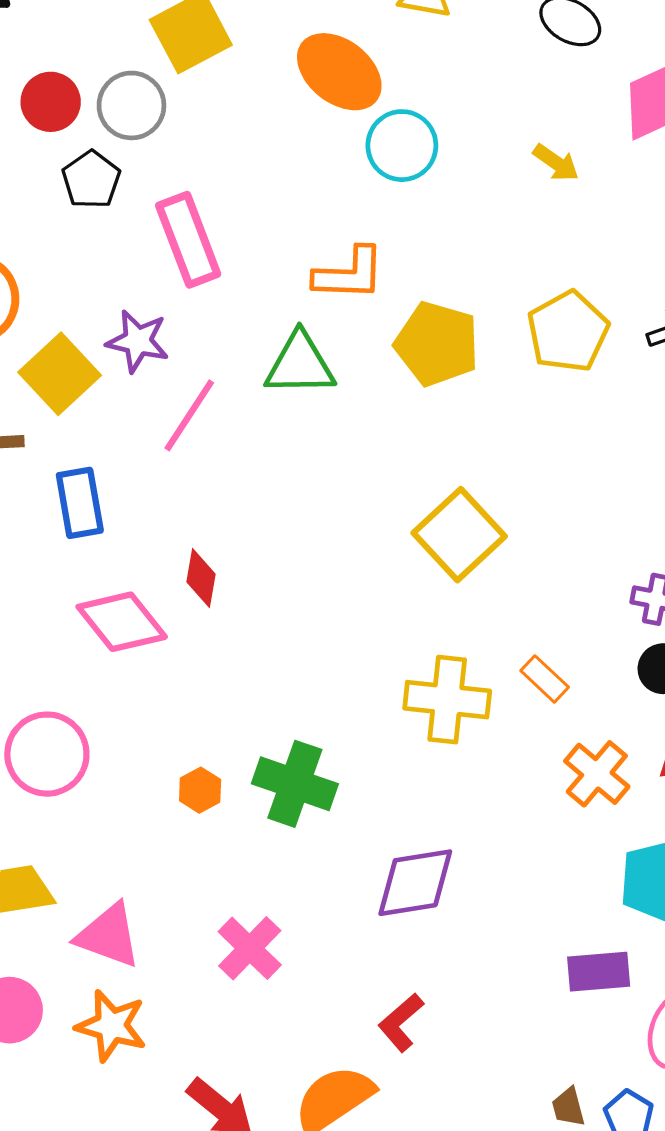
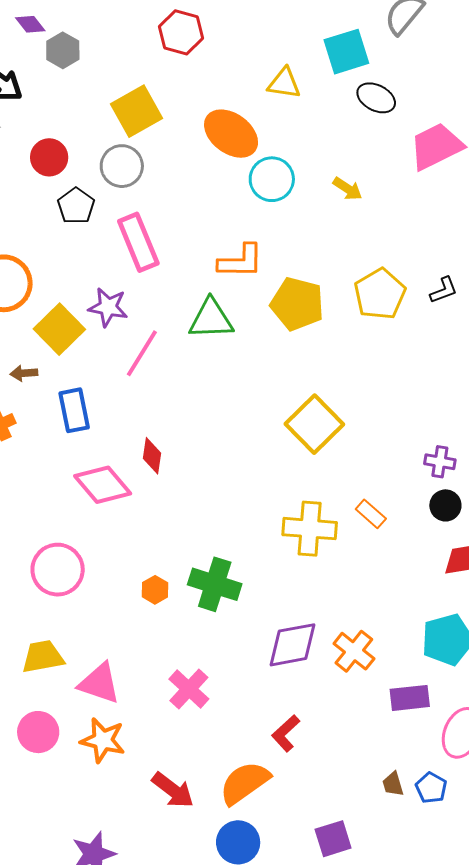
gray circle: (131, 105) -> (122, 166), moved
yellow arrow: (556, 163) -> (348, 189), moved
orange cross: (597, 774) -> (354, 651), moved

